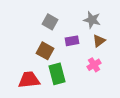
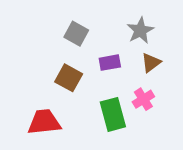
gray star: (92, 20) -> (140, 31), turned 30
green rectangle: (57, 74) -> (113, 114), moved

